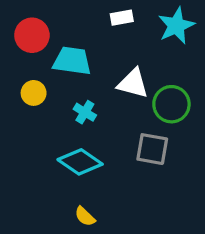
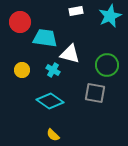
white triangle: (133, 83) -> (70, 54), moved
yellow circle: (34, 93) -> (22, 70), moved

